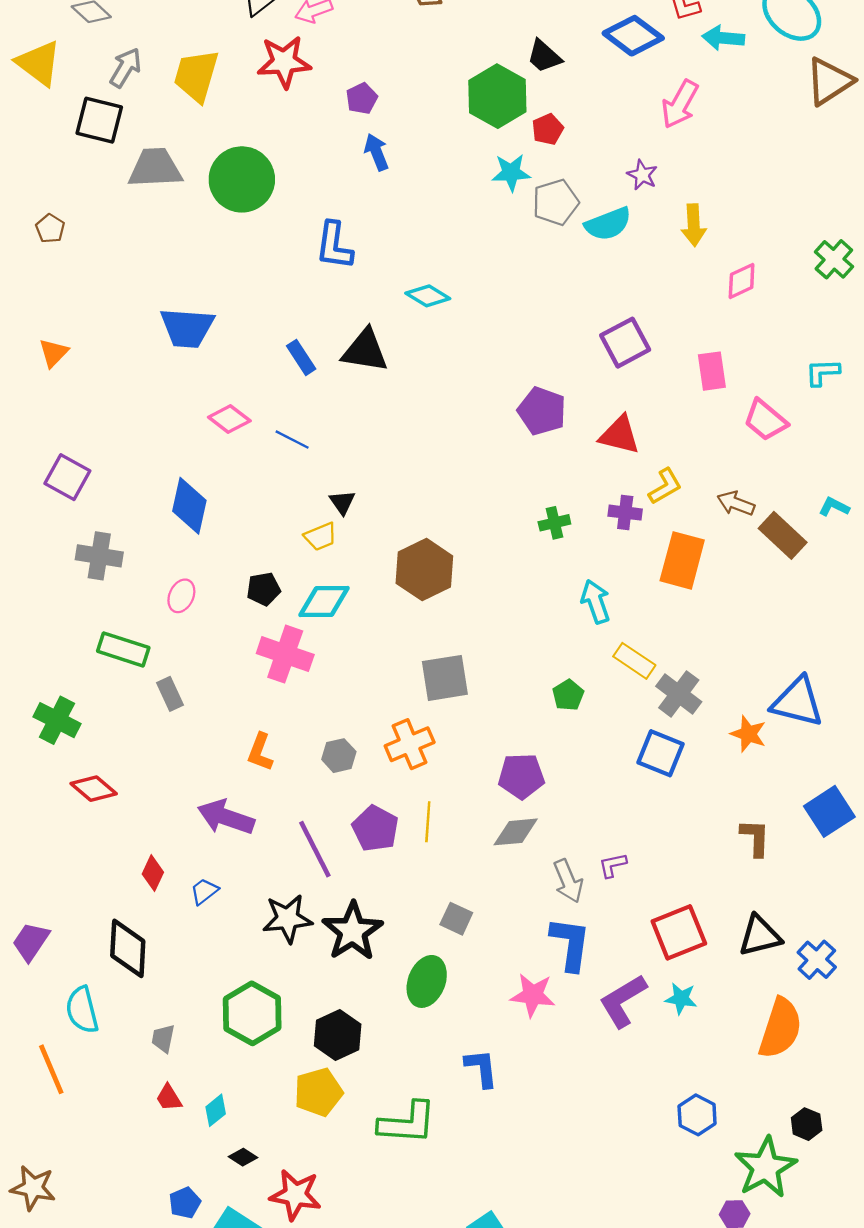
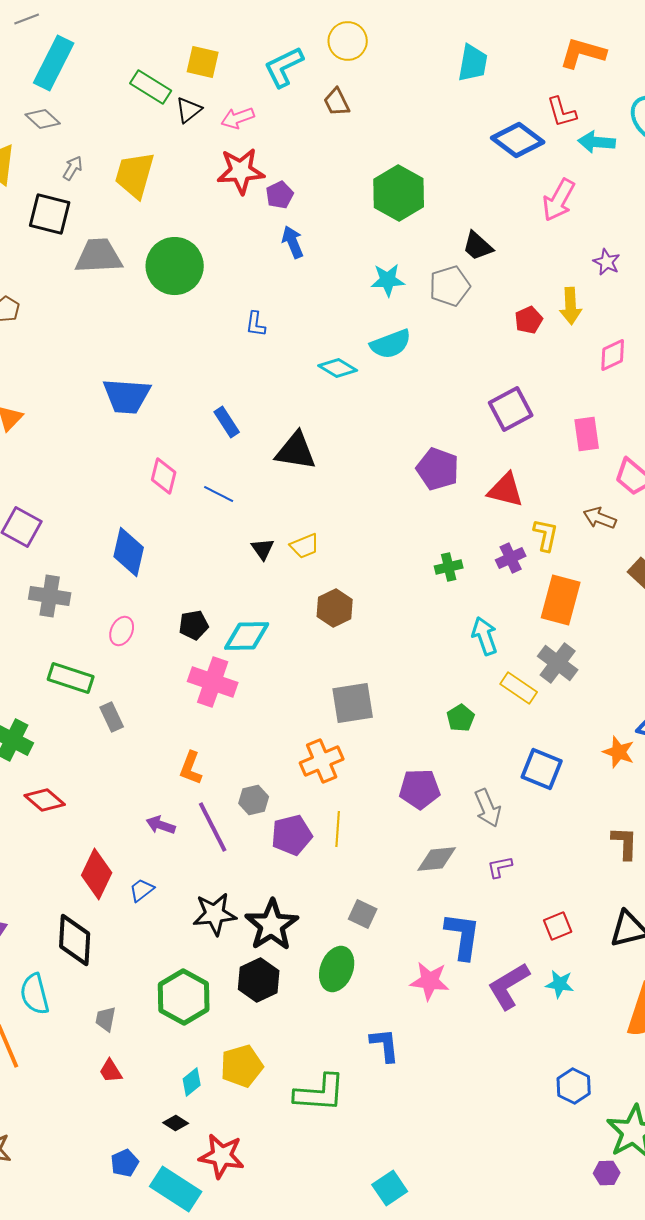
black trapezoid: (544, 56) -> (478, 246), moved
red star: (284, 62) -> (241, 171), moved
gray arrow: (125, 68) -> (73, 168), size x0.7
red pentagon: (548, 129) -> (529, 320), moved
cyan star: (511, 173) -> (388, 280), moved
purple star: (642, 175) -> (607, 262), moved
cyan semicircle: (608, 224) -> (391, 344), moved
blue L-shape: (334, 246) -> (256, 324), size x0.6
black triangle: (365, 351) -> (296, 451), moved
pink diamond: (229, 419) -> (164, 476), turned 66
yellow L-shape: (665, 486) -> (546, 535), turned -48
brown arrow: (736, 503) -> (600, 518), moved
purple cross: (625, 513) -> (511, 558), turned -32
yellow trapezoid: (321, 537) -> (305, 546), moved
brown hexagon: (424, 570) -> (335, 608), size x0.7
gray cross: (679, 694) -> (558, 663), moved
gray hexagon: (339, 756) -> (254, 800), moved
purple arrow: (226, 817) -> (161, 825), size x0.6
purple pentagon: (375, 829) -> (292, 835), turned 30
gray diamond: (516, 832) -> (437, 859), moved
purple line: (315, 849) -> (213, 827), moved
red diamond: (153, 873) -> (97, 874), size x1.6
gray arrow: (568, 881) -> (488, 808), moved
red square: (679, 932) -> (558, 926), size x0.6
black hexagon: (338, 1035) -> (259, 980), moved
cyan diamond: (216, 1110) -> (192, 1082), moved

